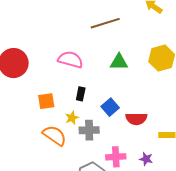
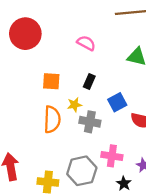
pink semicircle: (70, 60) -> (86, 43), size x0.7
orange semicircle: (55, 135) -> (52, 119), turned 45

